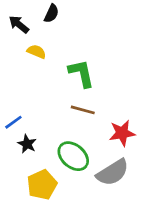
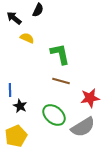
blue line: (13, 122) -> (10, 90), turned -56
yellow pentagon: (42, 185) -> (16, 136), moved

